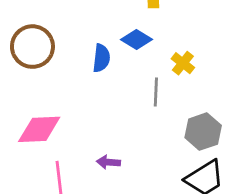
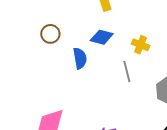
brown circle: (32, 47) -> (50, 34), moved, size x0.6

